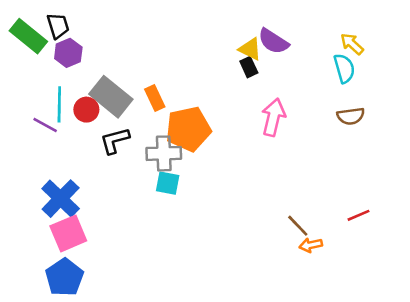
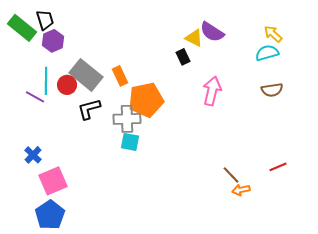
black rectangle: (249, 67) -> (183, 57), moved
cyan semicircle: (344, 68) -> (267, 53), turned -90
blue cross: (61, 199) -> (33, 155), moved, size x0.6

